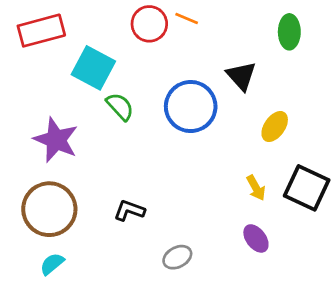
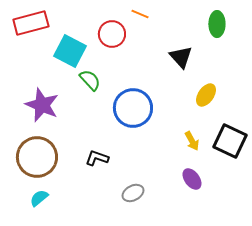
red circle: (149, 24) -> (112, 34), moved
blue circle: (191, 107) -> (133, 108), moved

